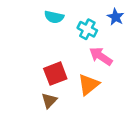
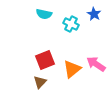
pink arrow: (101, 56) -> (96, 64), moved

